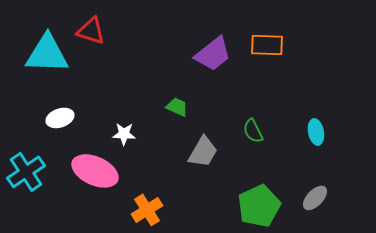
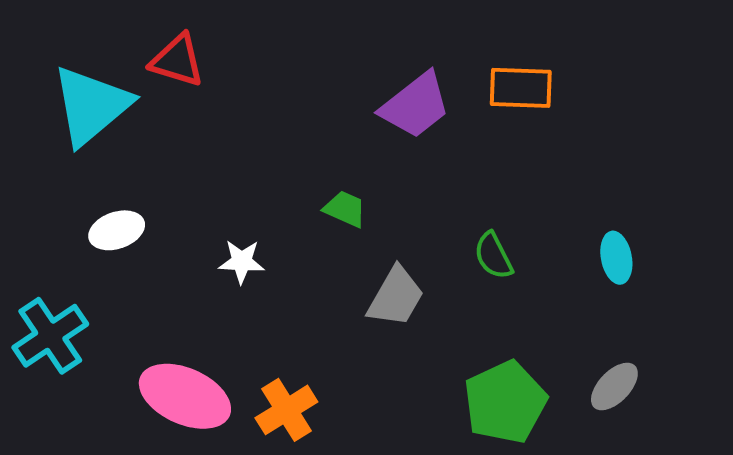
cyan triangle: (47, 54) -> (91, 105), turned -42
pink ellipse: (95, 171) -> (185, 396), moved

